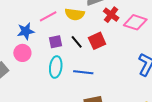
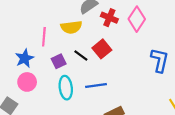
pink line: (48, 16) -> (44, 37), turned -42
pink diamond: (135, 22) -> (137, 19), turned -60

